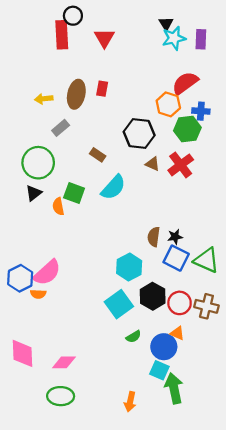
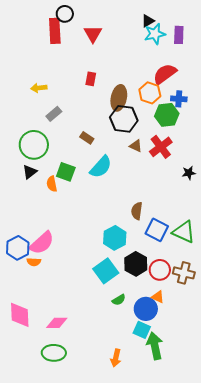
black triangle: (166, 24) -> (148, 21), turned 32
brown ellipse: (76, 94) -> (119, 98), moved
black star: (175, 237) -> (189, 173), moved

